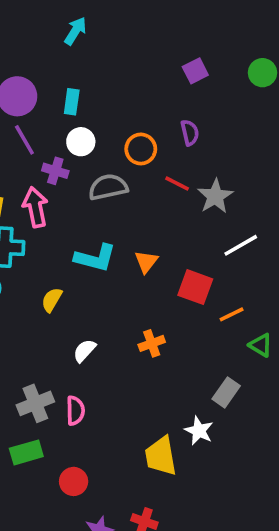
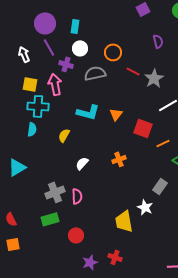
purple semicircle: (190, 133) -> (158, 41), moved

